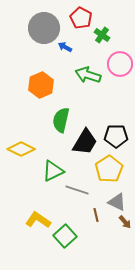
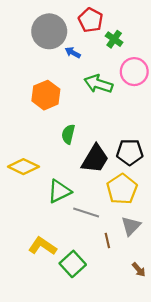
green semicircle: (61, 120) -> (68, 134), size x0.7
gray triangle: (117, 202) -> (131, 226), turned 48
brown arrow: (125, 222) -> (139, 270), moved

